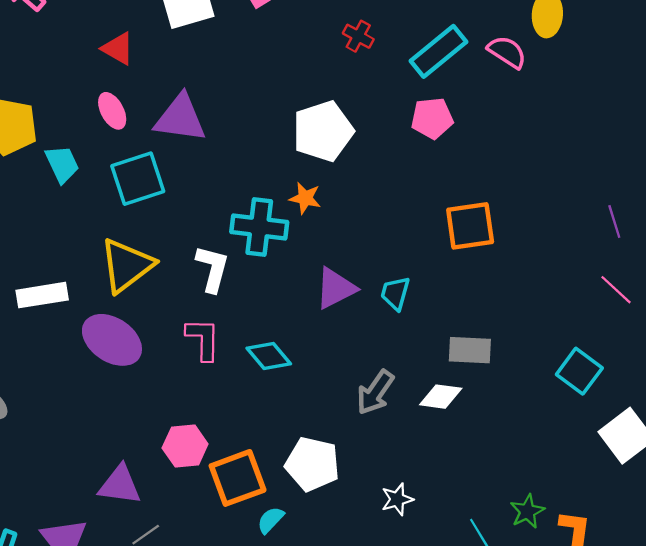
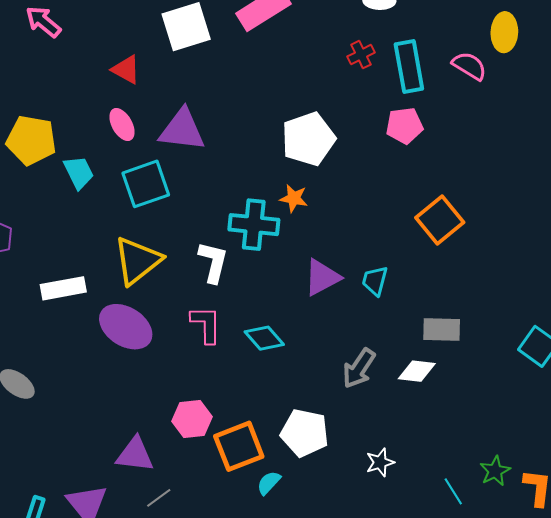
red cross: (358, 36) -> (361, 55), moved, turned 36
cyan rectangle: (439, 51) -> (409, 67), turned -60
orange square: (470, 226) -> (440, 220), turned -30

